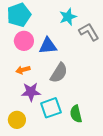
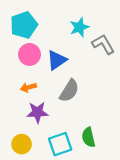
blue triangle: (48, 46) -> (57, 60), turned -30
cyan square: (51, 108) -> (60, 144), moved

